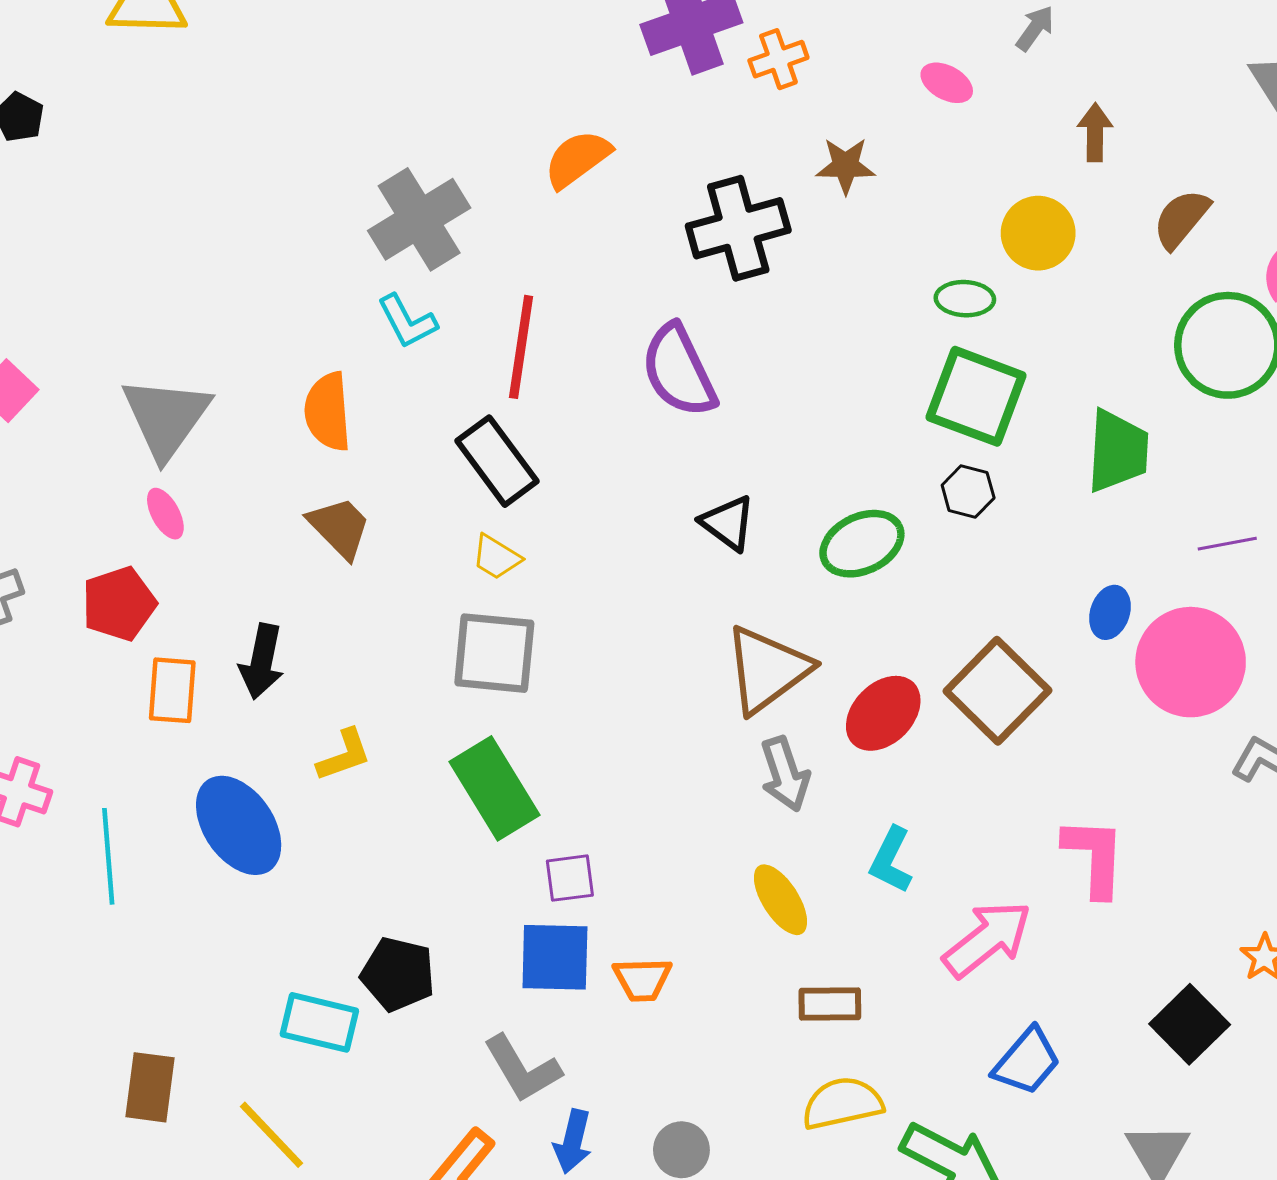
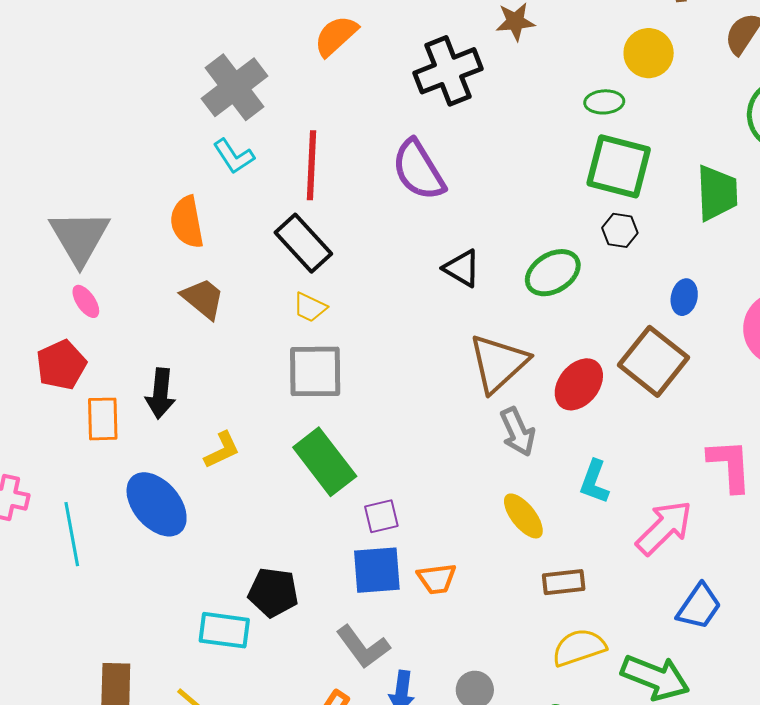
blue ellipse: (1110, 612) -> (684, 297), moved

